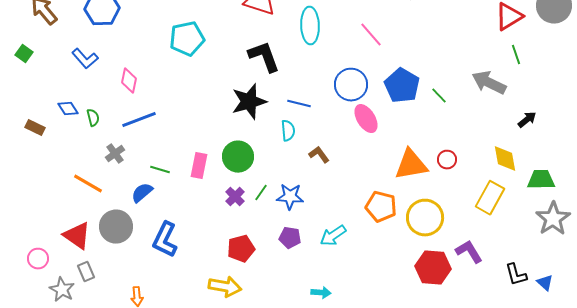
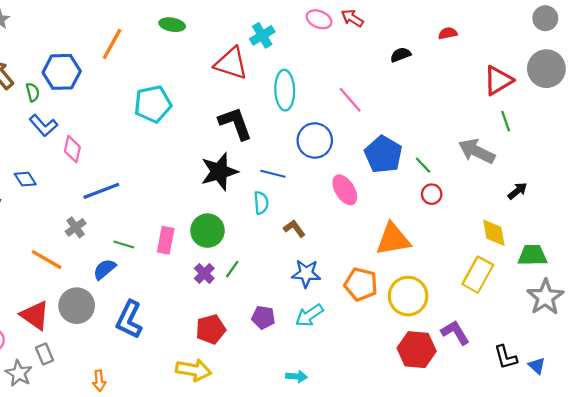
pink diamond: (129, 81) -> (72, 149), moved
blue circle: (351, 85) -> (315, 140), moved
green semicircle: (93, 118) -> (33, 92), moved
red circle: (447, 160) -> (432, 194), moved
blue star: (290, 197) -> (306, 273), moved

